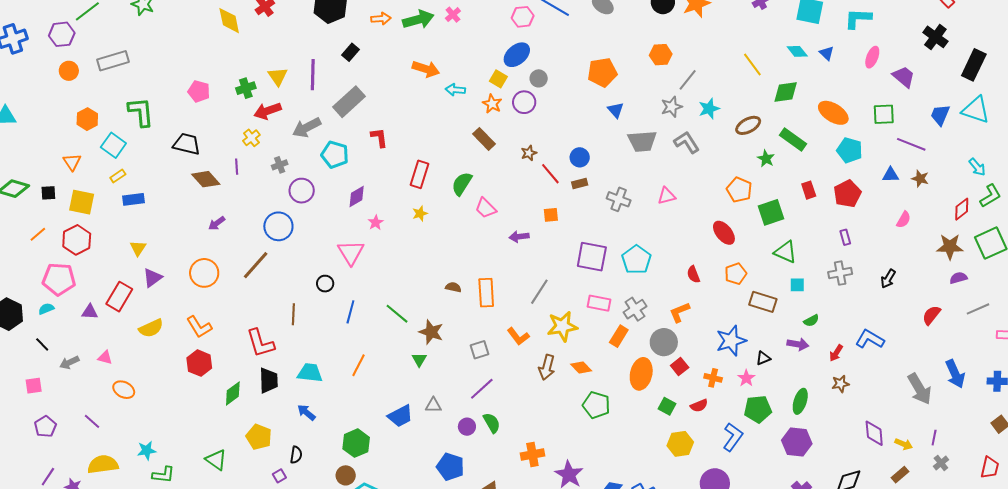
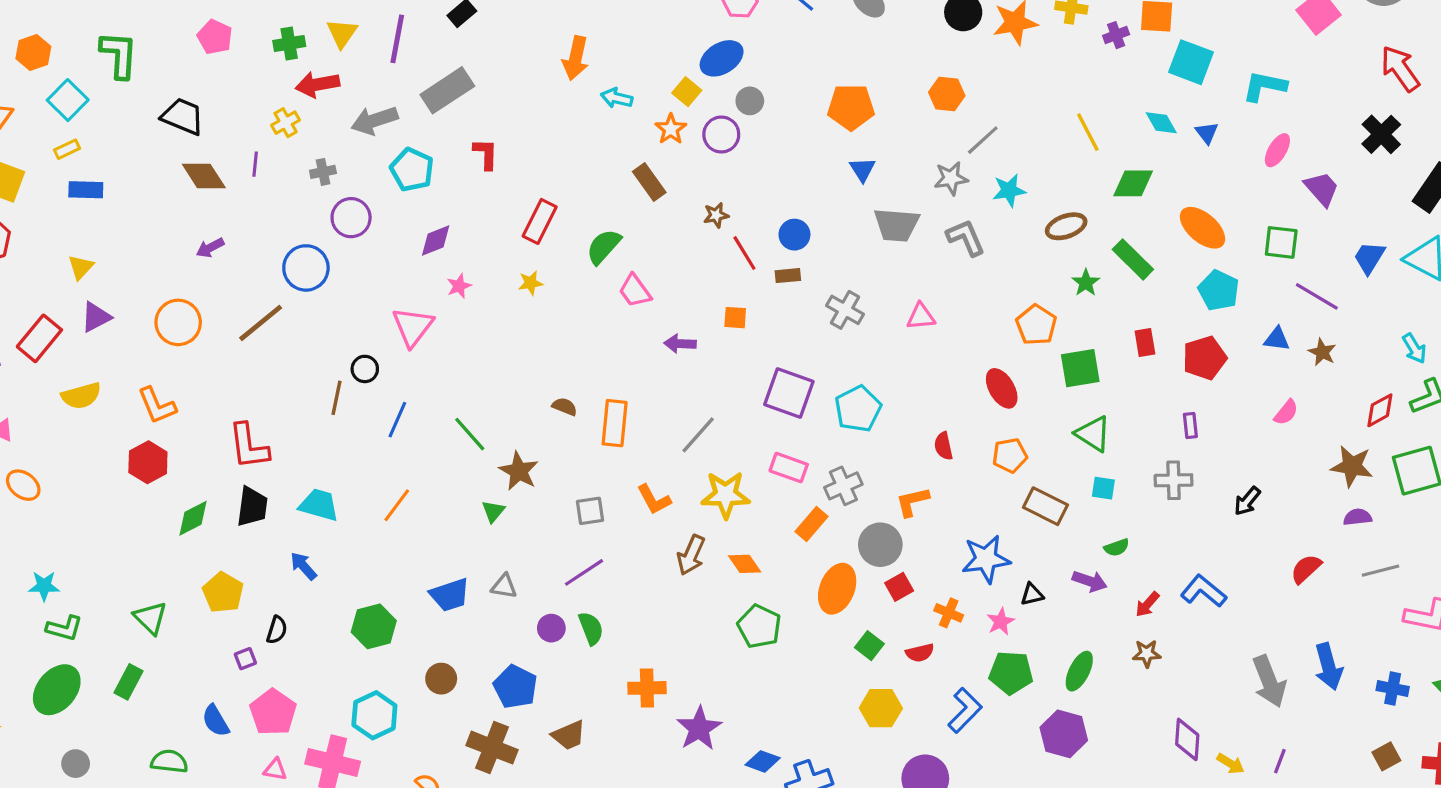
orange arrow: (426, 69) -> (576, 58), turned 76
brown line: (293, 314) -> (337, 398), moved
brown circle: (346, 475) -> (441, 679), moved

